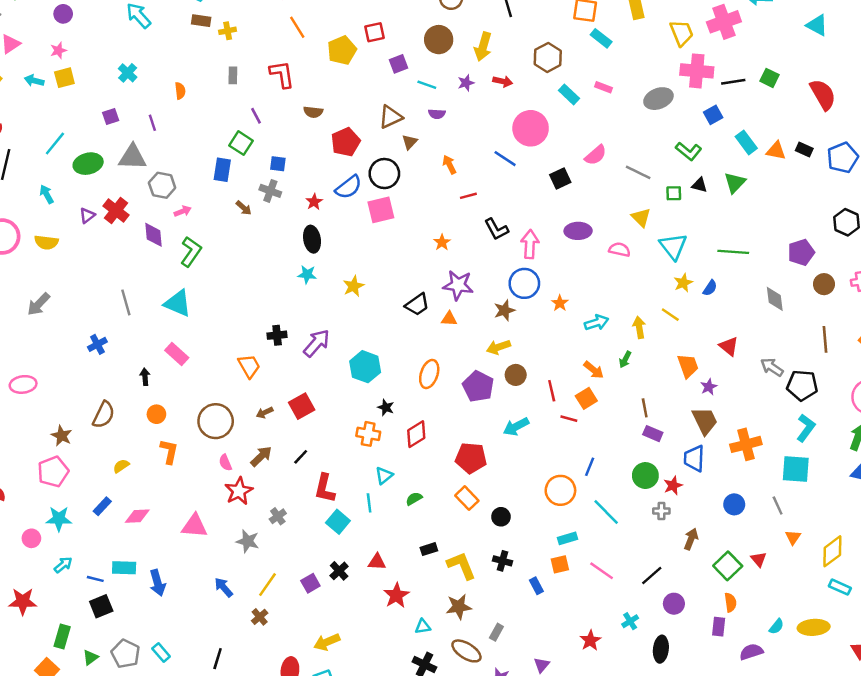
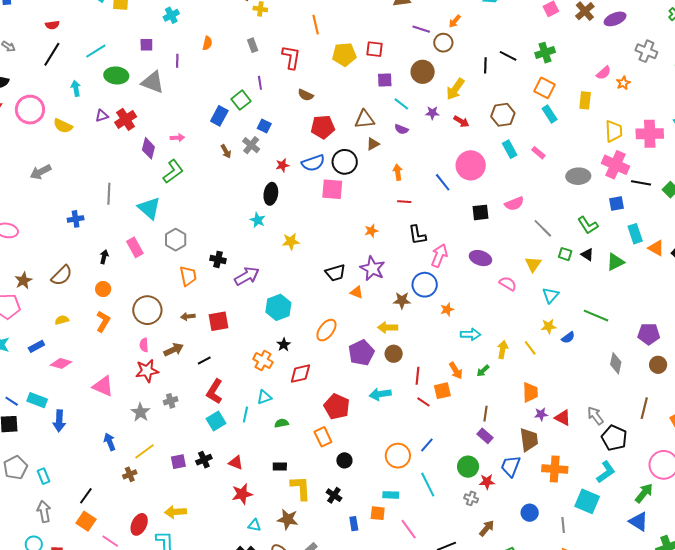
gray rectangle: (233, 75) -> (253, 45), turned -40
gray hexagon: (162, 185) -> (176, 240), moved
cyan triangle: (673, 246) -> (551, 295), size x0.7
red triangle: (729, 346) -> (563, 418), moved, turned -30

